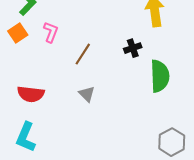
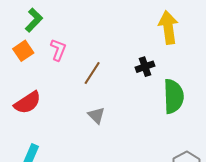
red semicircle: (31, 94) -> (28, 103), moved, turned -40

